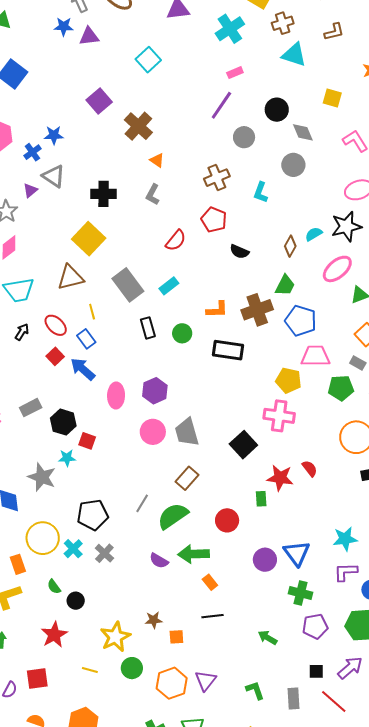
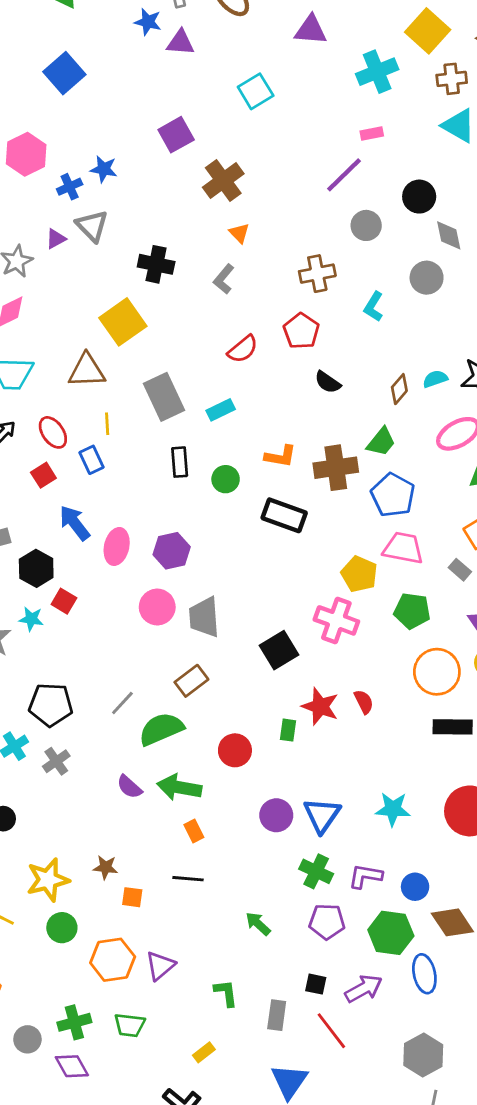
blue arrow: (83, 369) -> (75, 523), moved
green pentagon: (341, 388) -> (412, 611), moved
purple L-shape: (346, 572) -> (365, 876), moved

